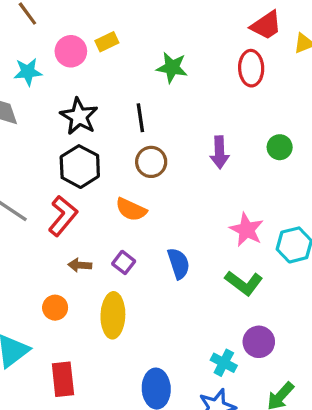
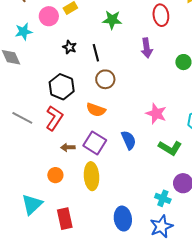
black star: (79, 116) -> (70, 47), moved, size x0.6
purple arrow: (220, 152) -> (147, 48), moved
pink star: (246, 230) -> (156, 114), moved
purple square: (124, 262) -> (95, 143), size x1.6

